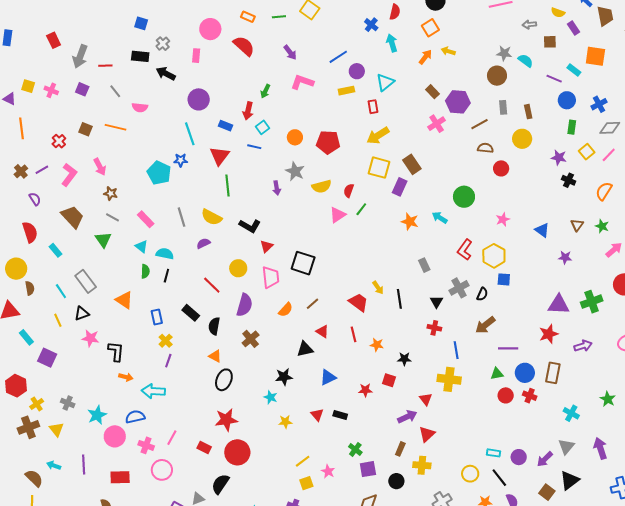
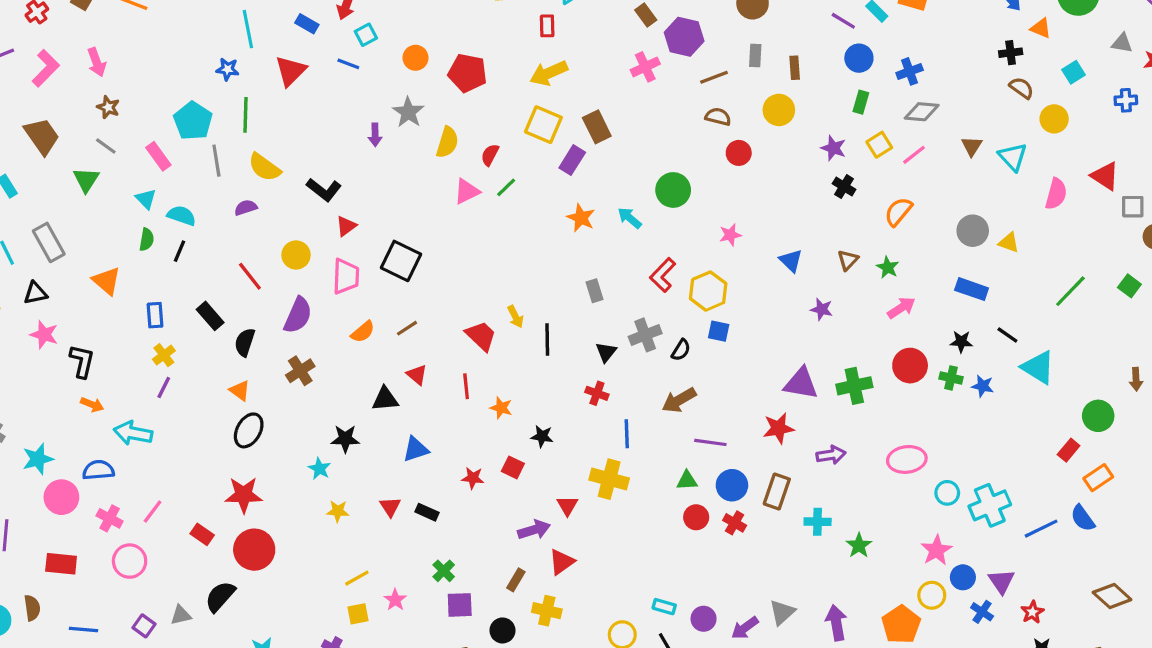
cyan pentagon: (159, 173) -> (193, 121), moved
green line: (227, 186) -> (246, 115), moved
yellow semicircle: (322, 186) -> (447, 142), turned -66
cyan cross: (571, 413) -> (818, 522), moved, turned -35

